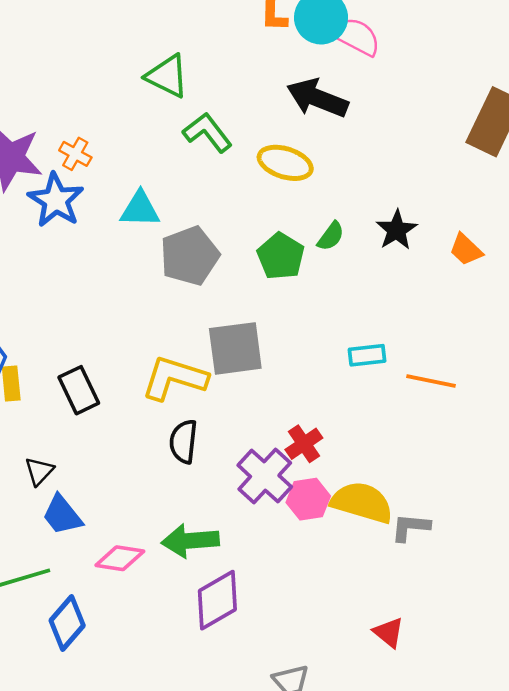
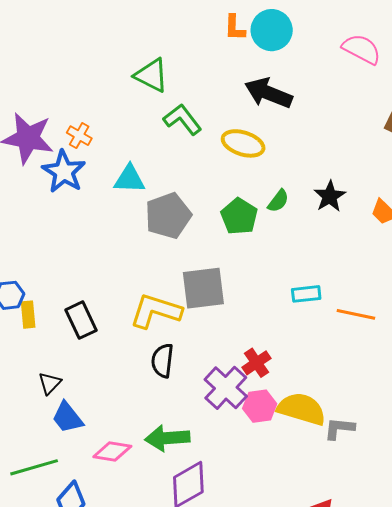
pink semicircle: (356, 36) -> (362, 49), moved

